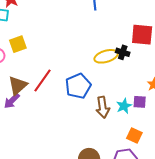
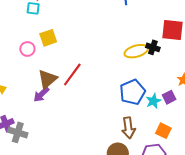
blue pentagon: (78, 86) -> (132, 92), moved
purple square: (140, 102) -> (169, 97), turned -32
brown arrow: (103, 107) -> (128, 128), moved

